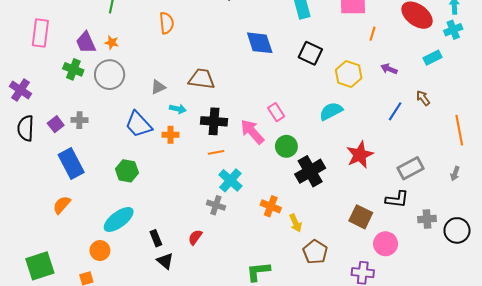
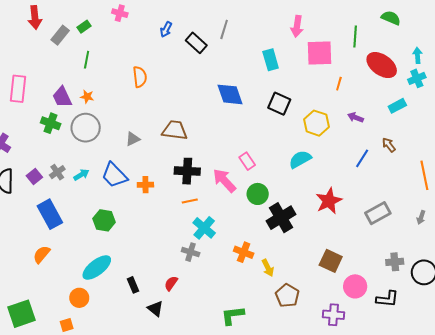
cyan arrow: (178, 109) -> (81, 175), moved, turned -42
gray cross: (79, 120) -> (57, 172), turned -35
black L-shape: (397, 199) -> (387, 299), moved
black triangle: (165, 261) -> (155, 309), moved

